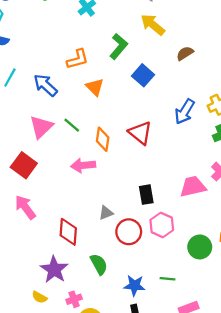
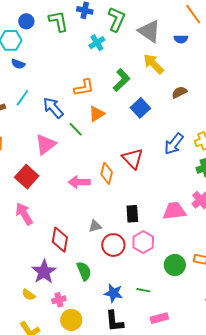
orange triangle: (95, 87) -> (97, 114), turned 36
green line: (72, 125) -> (76, 129), moved
orange diamond: (103, 139) -> (107, 173), moved

